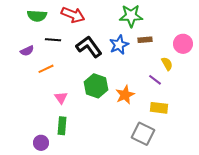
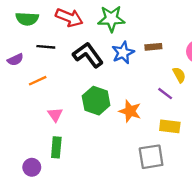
green star: (131, 16) -> (111, 19), moved
orange star: (125, 95) -> (130, 111), turned -30
gray square: (143, 134) -> (151, 157), turned -35

